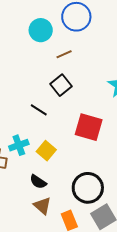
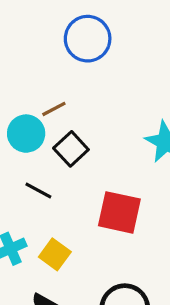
cyan circle: (41, 30) -> (26, 134), moved
brown line: (64, 54) -> (54, 109), moved

